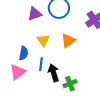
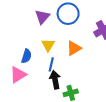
purple triangle: (35, 14) -> (42, 17), turned -35
blue line: (41, 64) -> (51, 64), moved

